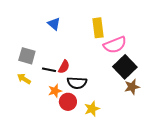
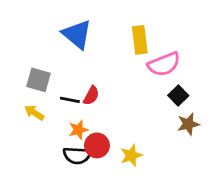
blue triangle: (54, 24) -> (77, 34), size x1.6
black square: (125, 67) -> (178, 96), size x0.6
black semicircle: (77, 83) -> (77, 155), moved

